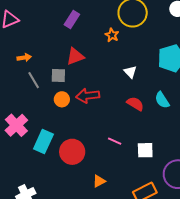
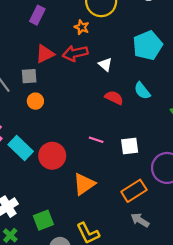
red arrow: (88, 96) -> (75, 53), moved
cyan rectangle: (43, 142) -> (21, 148), turned -65
orange triangle: (99, 181) -> (84, 184), size x1.6

